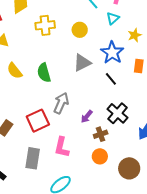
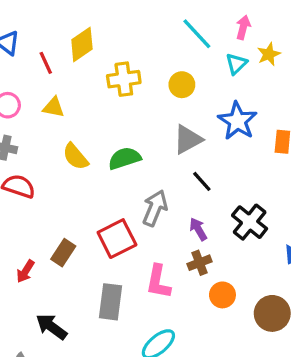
yellow star: (135, 35) -> (269, 54), moved
green semicircle: (44, 73) -> (125, 158), turned 90
black line: (111, 79) -> (202, 181), moved
purple arrow: (87, 117) -> (198, 229), turned 112
brown cross: (101, 134) -> (200, 263), moved

